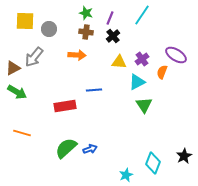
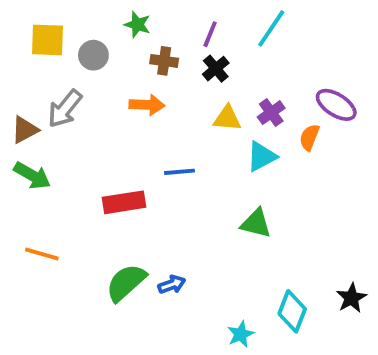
green star: (86, 13) -> (137, 25), moved
green triangle: (144, 105) -> (256, 223), moved, turned -42

